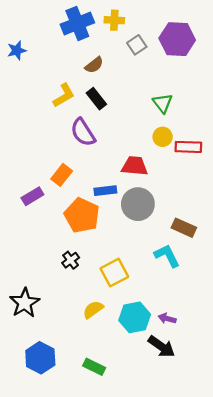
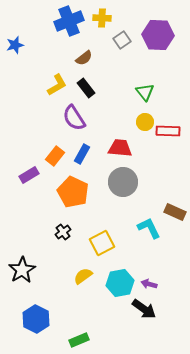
blue rectangle: (105, 191) -> (82, 154), moved, turned -54
brown rectangle: (184, 228) -> (175, 212), moved
green rectangle: (94, 367) -> (79, 340), moved, turned -48

